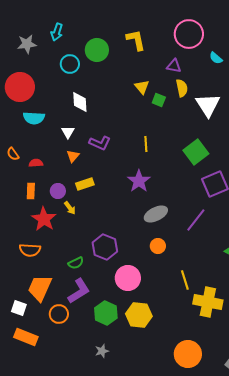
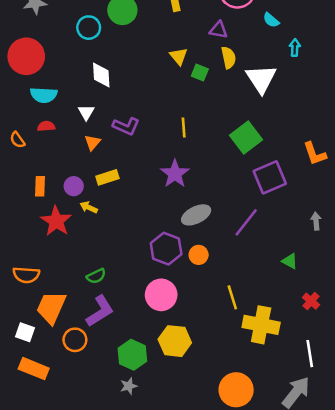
red semicircle: (36, 163) -> (46, 126), moved
yellow arrow: (70, 208) -> (89, 207), turned 152
purple hexagon: (105, 247) -> (166, 249), moved
orange semicircle: (30, 250) -> (26, 275), moved
green hexagon: (106, 313) -> (132, 355), moved

